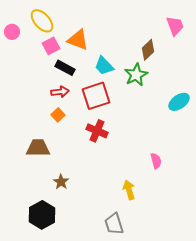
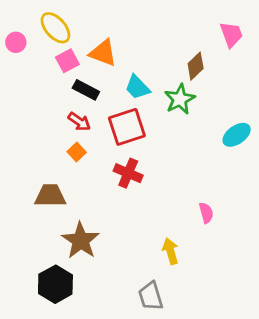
red arrow: (60, 92) -> (79, 122), turned 42
brown star: (61, 182) -> (81, 241), size x1.8

